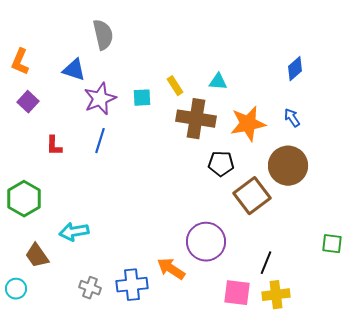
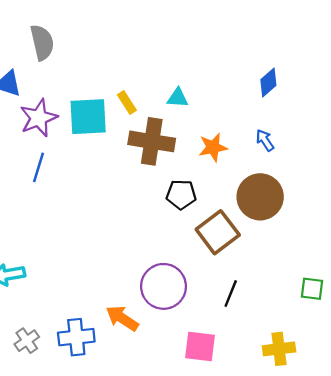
cyan square: (142, 98) -> (88, 117), size x1.8
orange star: (248, 124) -> (213, 147), size x0.7
black line: (266, 263) -> (231, 293), moved
gray cross: (90, 288) -> (27, 341), turned 35
yellow cross: (276, 295) -> (279, 349), moved

